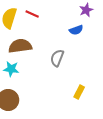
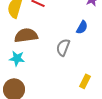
blue semicircle: (76, 30) -> (82, 27), moved, turned -40

